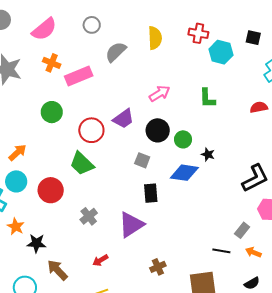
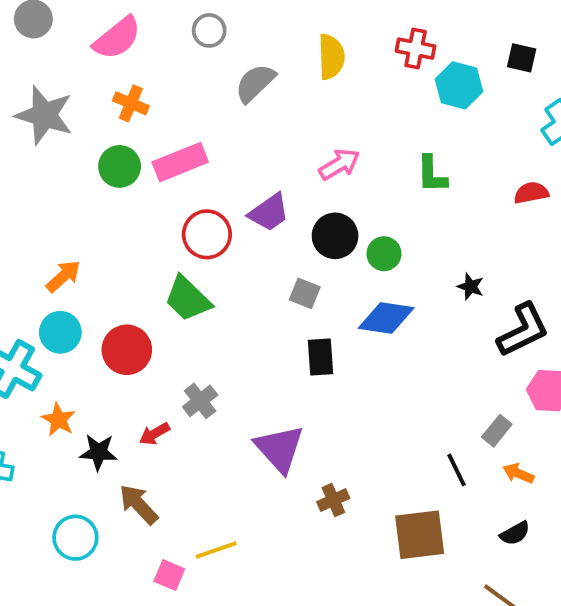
pink rectangle: (79, 76) -> (180, 162), moved
green circle: (52, 112) -> (120, 166), moved
black star: (208, 154) -> (471, 287), moved
purple triangle: (131, 225) -> (279, 449), moved, turned -40
black line: (221, 251) -> (456, 470), turned 54
red arrow: (100, 260) -> (154, 434), moved

